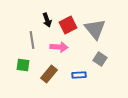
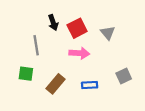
gray triangle: (95, 29) -> (108, 33), size x0.6
pink arrow: (59, 47) -> (79, 53), moved
gray square: (100, 59) -> (124, 76), moved, turned 32

